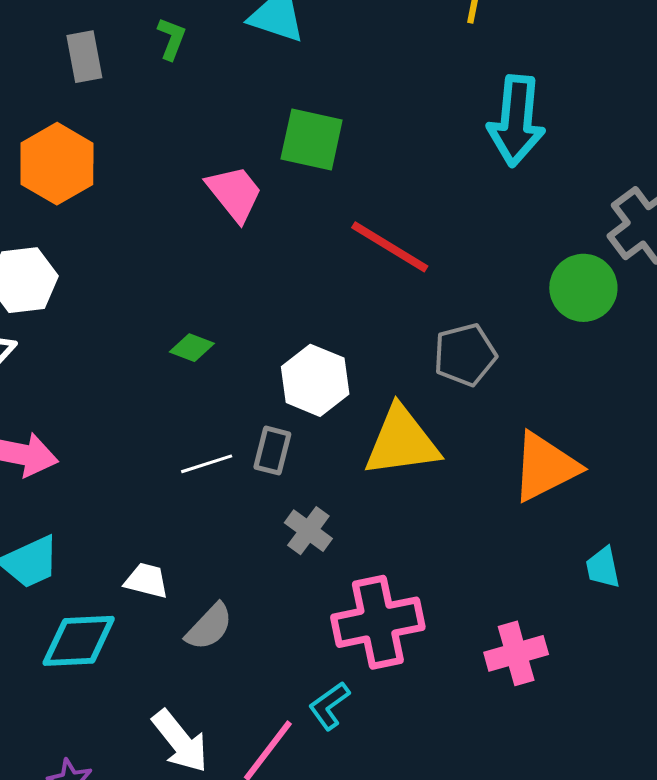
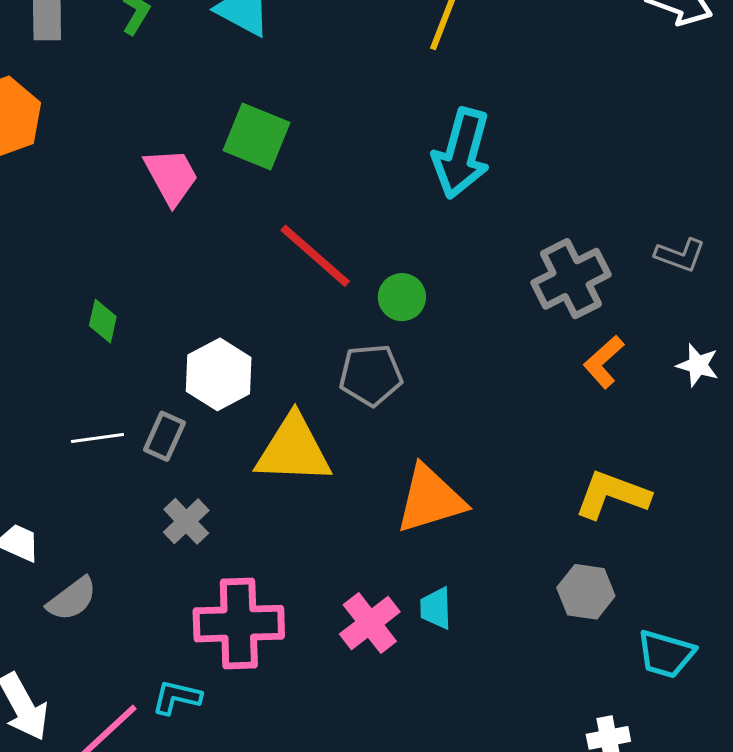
green circle: (583, 288) -> (402, 297), moved, size x0.7
green diamond: (192, 348) -> (103, 321), turned 72
cyan trapezoid: (603, 568) -> (436, 608), moved
pink cross: (516, 653) -> (370, 623), moved, turned -32
cyan L-shape: (329, 706) -> (177, 697), turned 39

